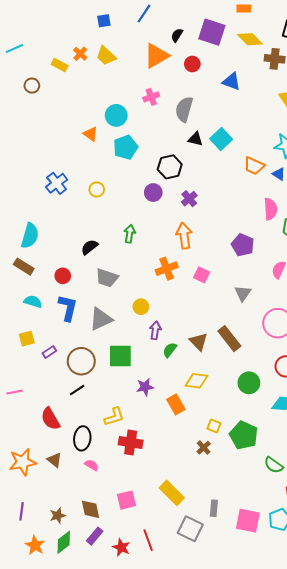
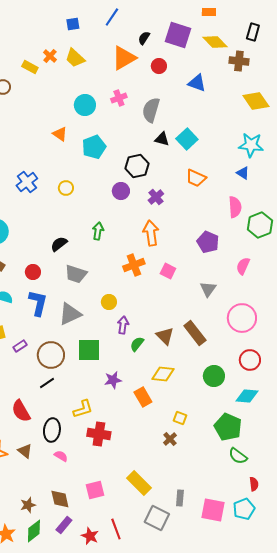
cyan circle: (116, 115) -> (85, 105), moved
orange trapezoid: (254, 166) -> (196, 178), moved
green pentagon: (244, 435) -> (228, 427), moved

